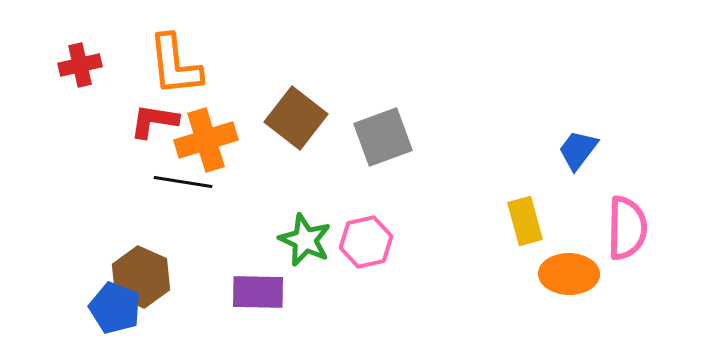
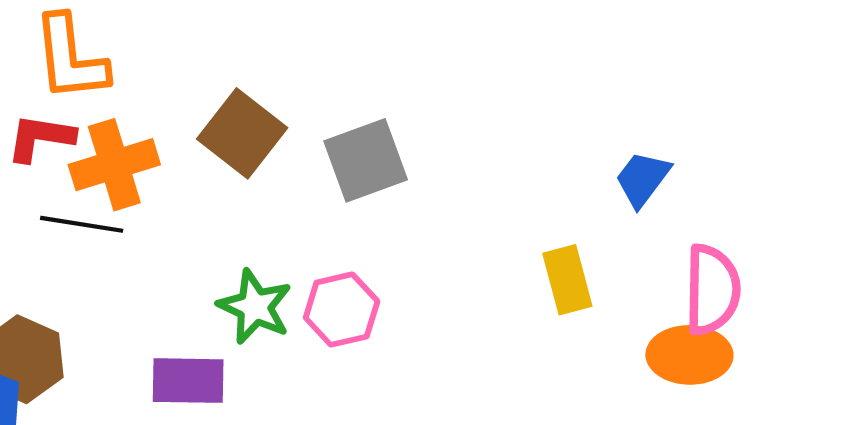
orange ellipse: (569, 274) -> (689, 355), moved

